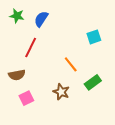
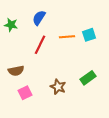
green star: (17, 16) -> (11, 25), moved
red line: (31, 47) -> (40, 45), moved
orange line: (71, 64) -> (67, 37), moved, turned -56

